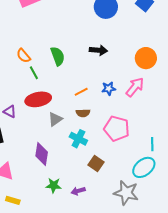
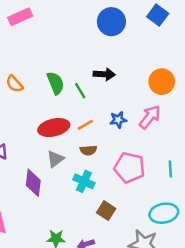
green line: (34, 73) -> (80, 91), moved
red ellipse: (38, 99) -> (54, 128), moved
cyan line: (152, 144) -> (170, 169), moved
purple diamond: (42, 154) -> (33, 183), moved
cyan ellipse: (144, 167) -> (164, 213), turned 30

